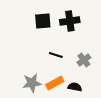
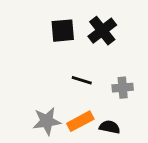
black cross: (70, 21) -> (102, 31), turned -30
gray cross: (84, 60) -> (123, 88), turned 32

